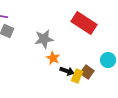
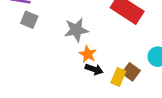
black arrow: (67, 71) -> (94, 69), moved

